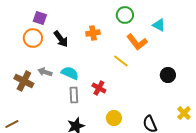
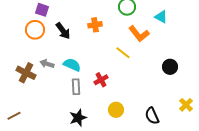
red cross: (99, 88) -> (101, 80), turned 32

